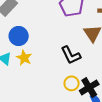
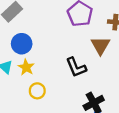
yellow circle: (72, 83) -> (37, 91), moved

